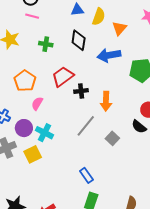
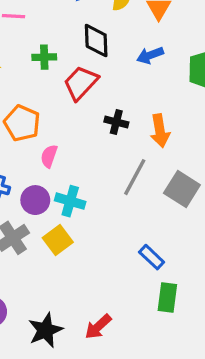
blue arrow: (109, 55) -> (150, 55), size x0.7
red trapezoid: (63, 77) -> (81, 83), moved
black cross: (81, 91) -> (116, 122), turned 32
gray square: (112, 138) -> (182, 189), size x1.5

